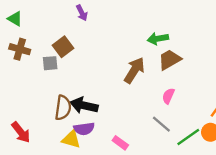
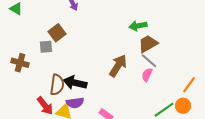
brown cross: (20, 49) -> (20, 63), moved
brown arrow: (134, 70) -> (118, 66), moved
gray line: (161, 124) -> (149, 61), moved
red arrow: (21, 132) -> (45, 106), moved

